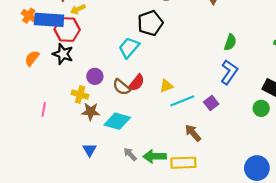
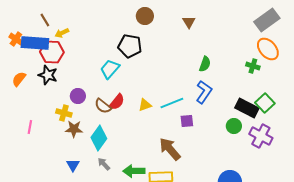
black pentagon: (150, 23) -> (130, 46), turned 30
cyan line: (182, 101) -> (172, 103), moved
purple square: (211, 103) -> (187, 121), turned 32
cyan diamond: (117, 121) -> (99, 138), turned -70
brown arrow: (193, 133) -> (170, 149), size x1.4
gray arrow: (130, 154) -> (104, 164), moved

